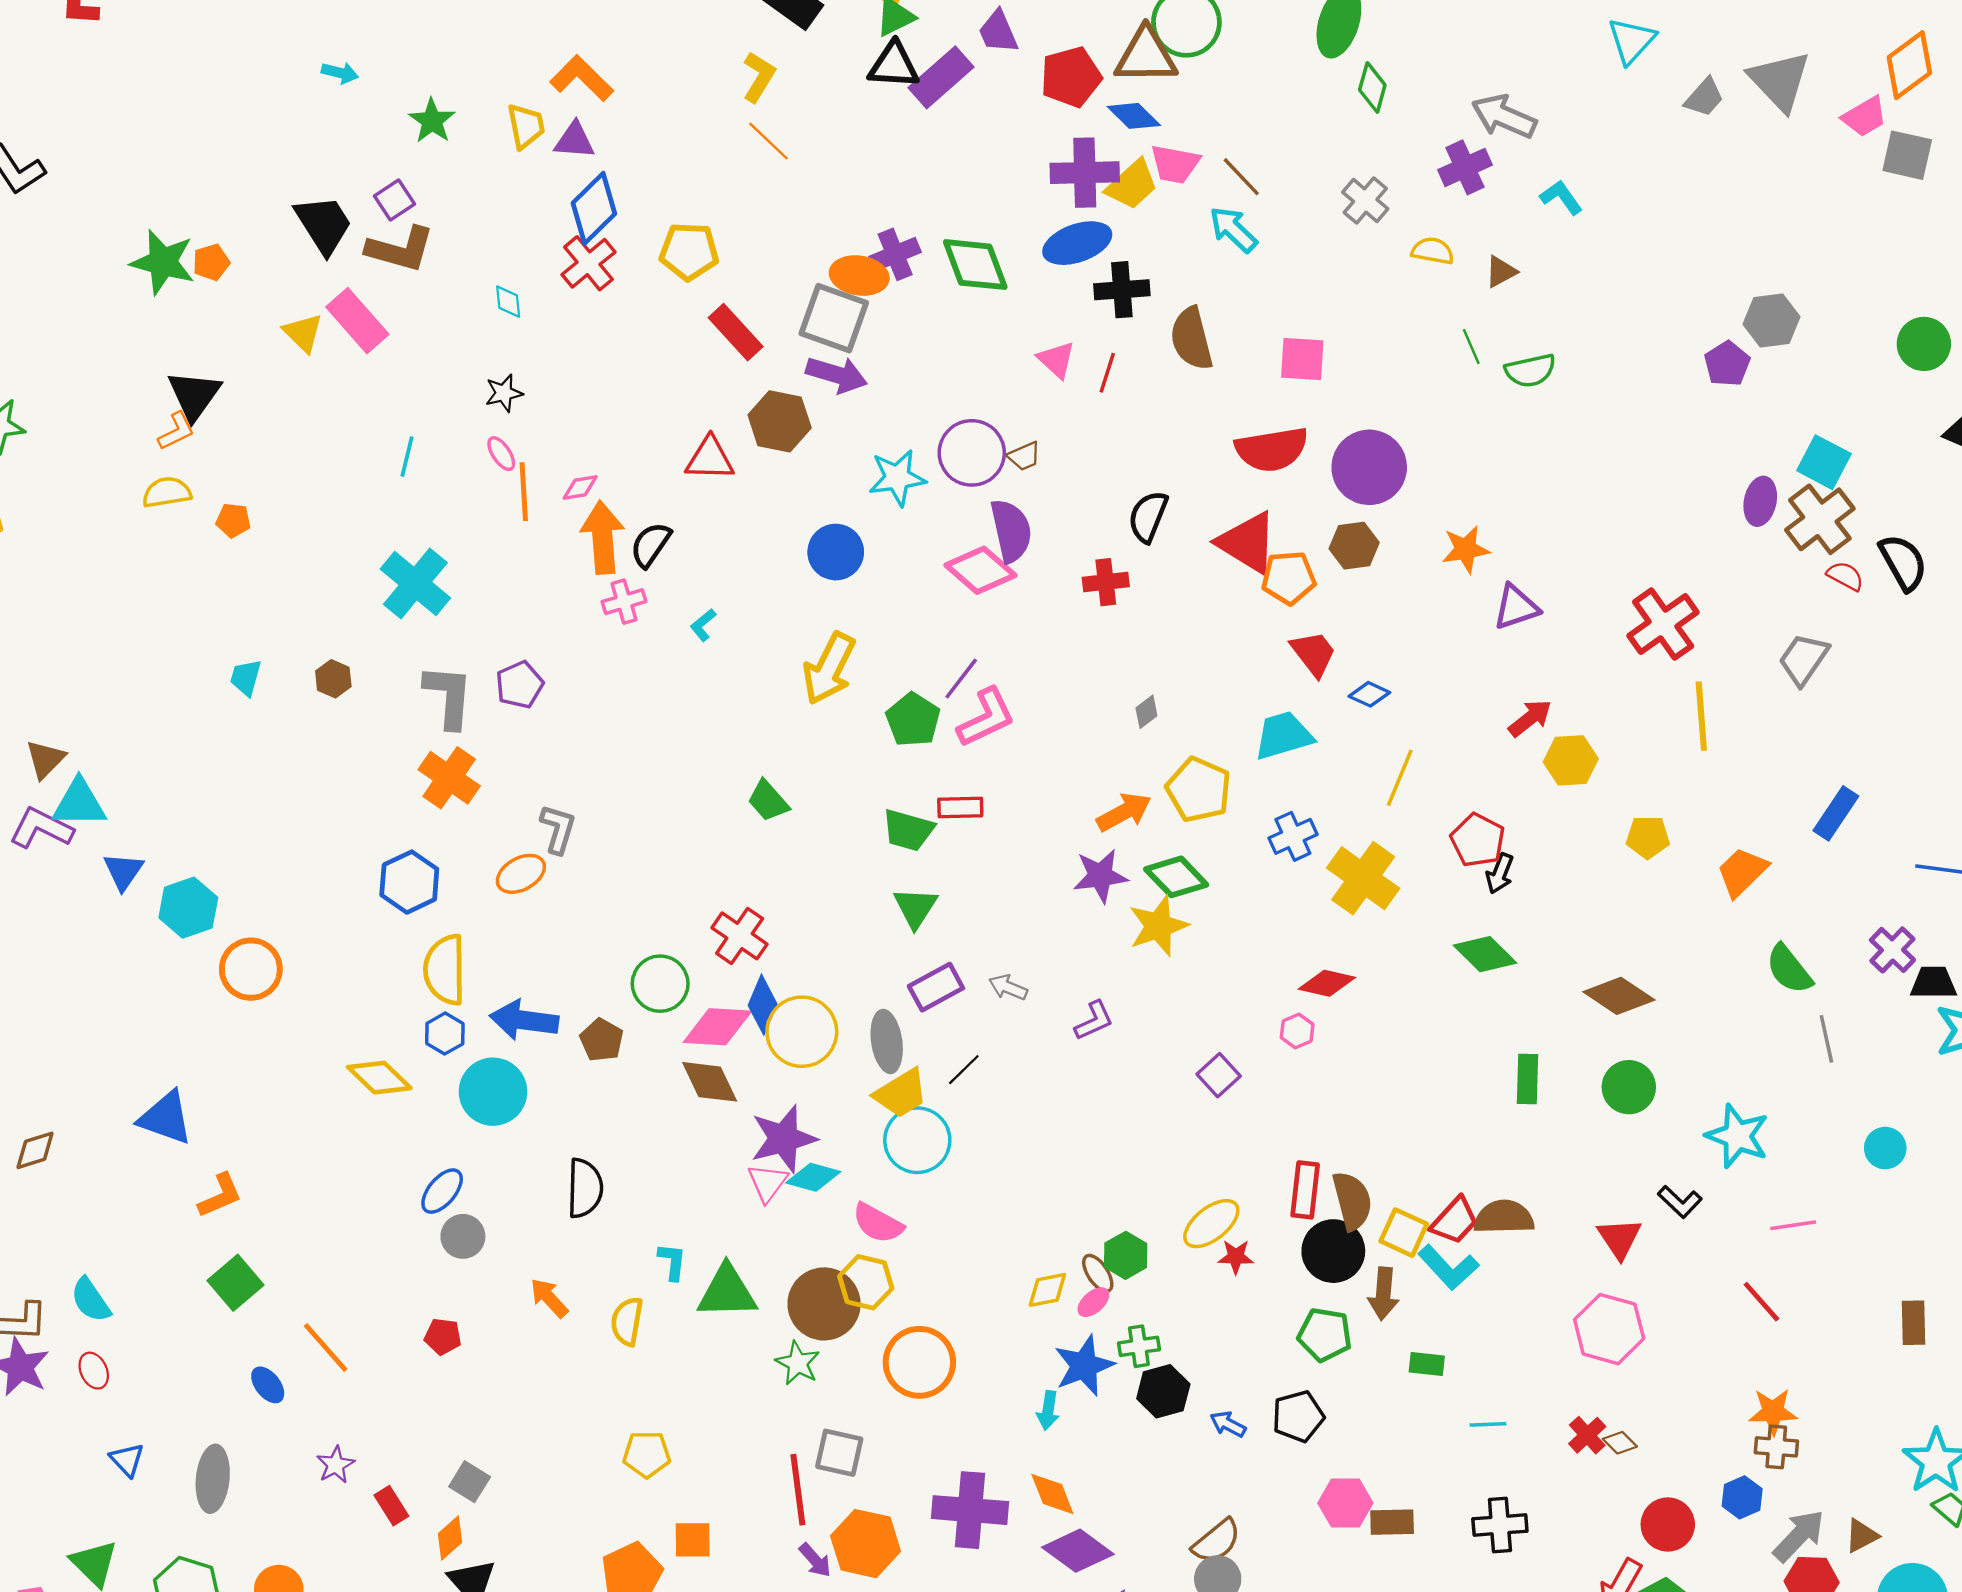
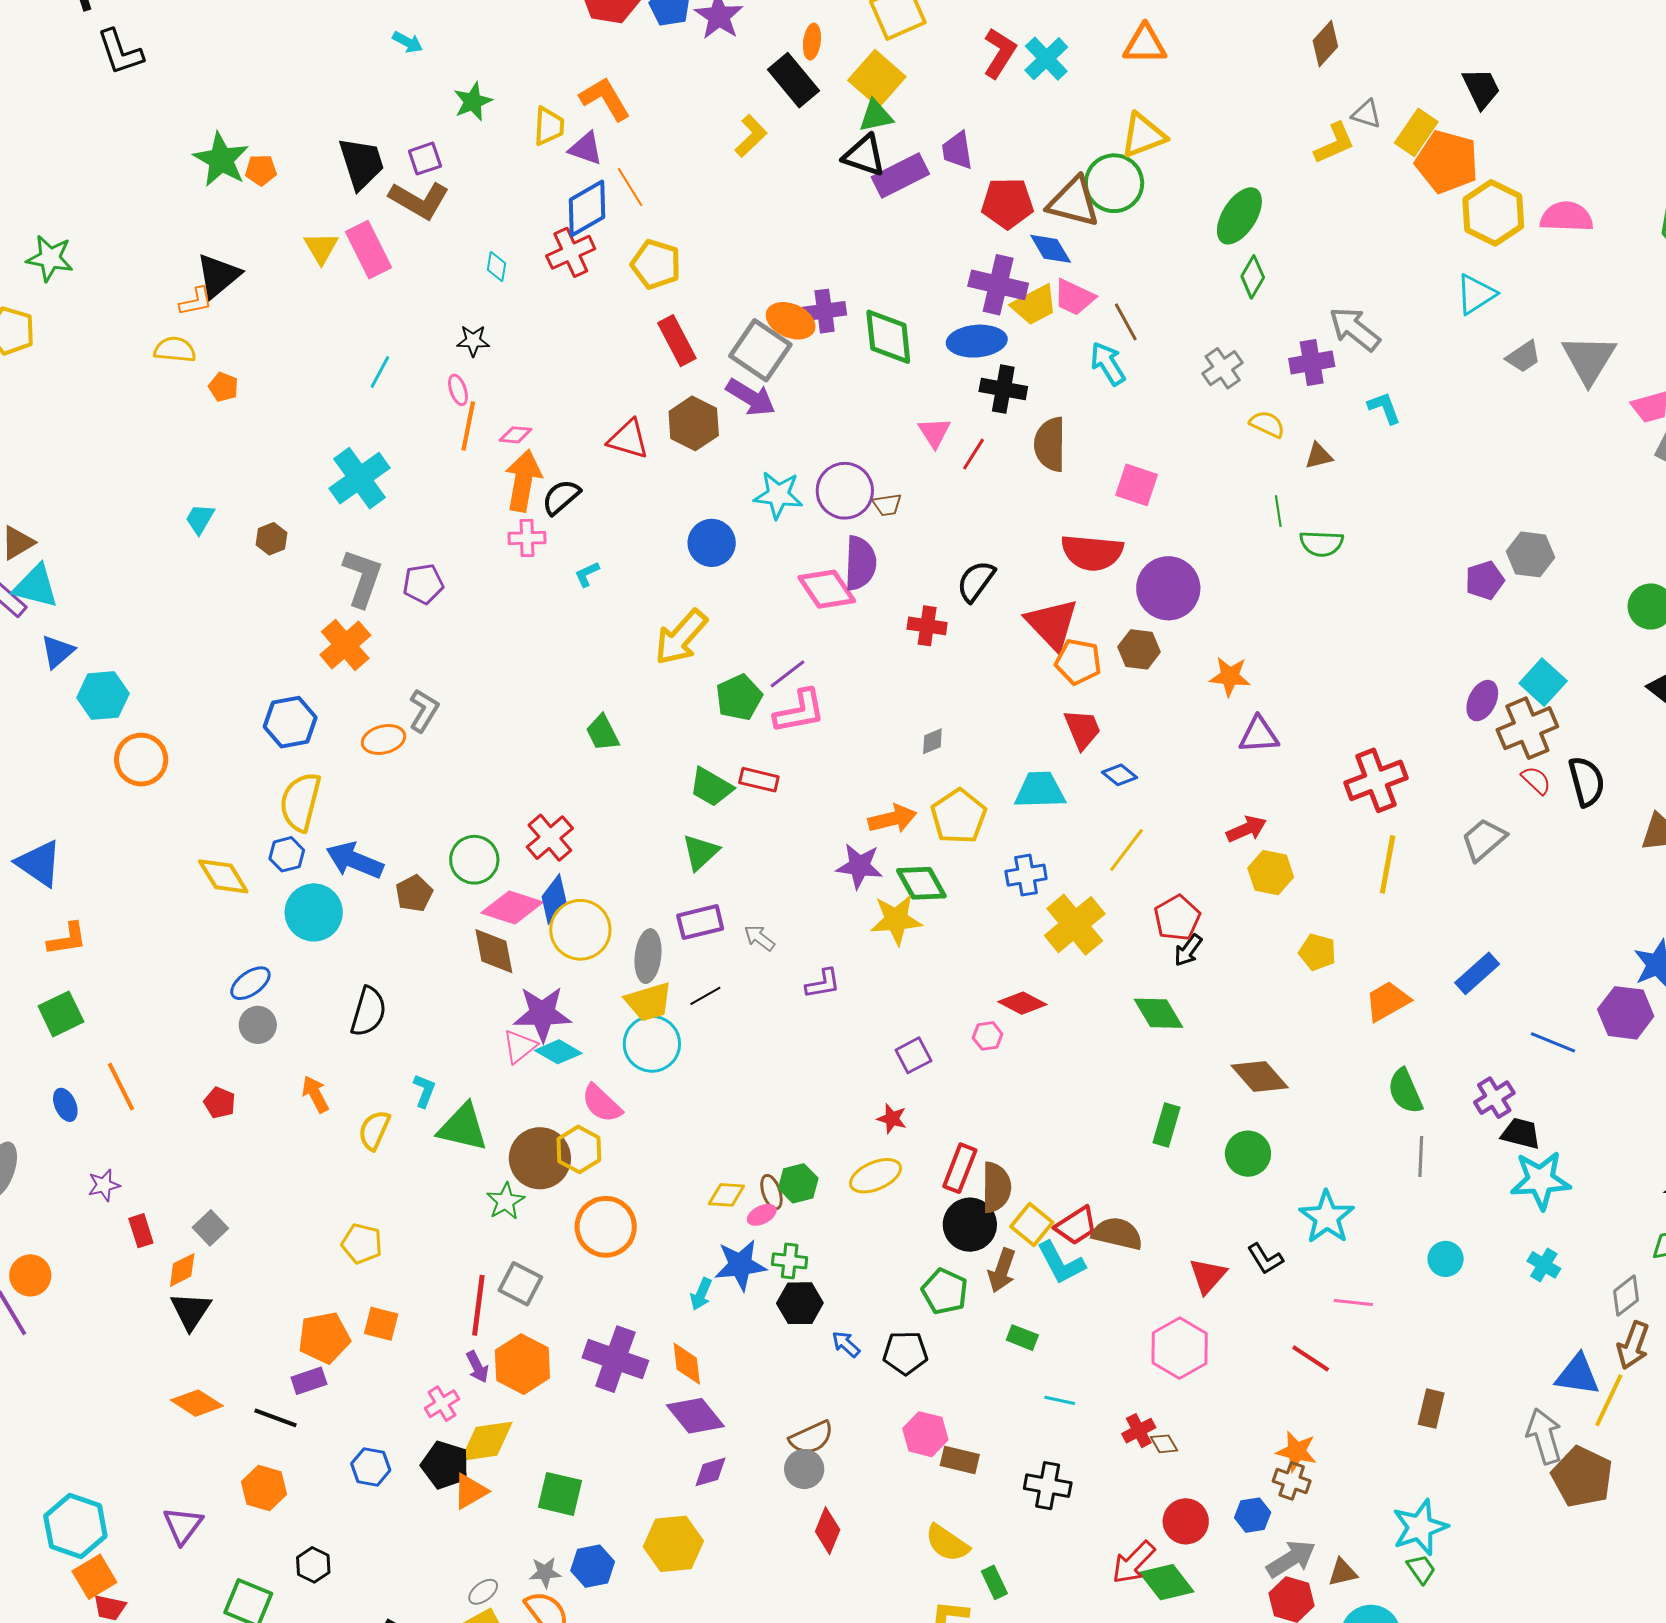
orange line: (768, 141) -> (630, 187), moved
red star: (1236, 1257) -> (892, 1119), moved
red line: (1761, 1302) -> (1311, 1358), turned -30

